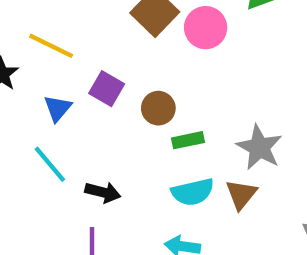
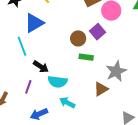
purple square: (107, 89) -> (98, 32), moved
blue triangle: (58, 108) -> (34, 23), size x1.5
cyan semicircle: (193, 192) -> (58, 82), moved

